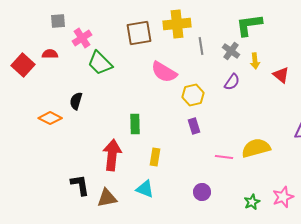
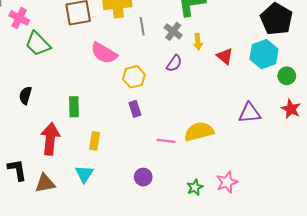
pink cross: (82, 38) -> (19, 18), turned -30
black semicircle: (76, 101) -> (25, 95), moved
cyan triangle: (145, 189) -> (84, 174), turned 42

